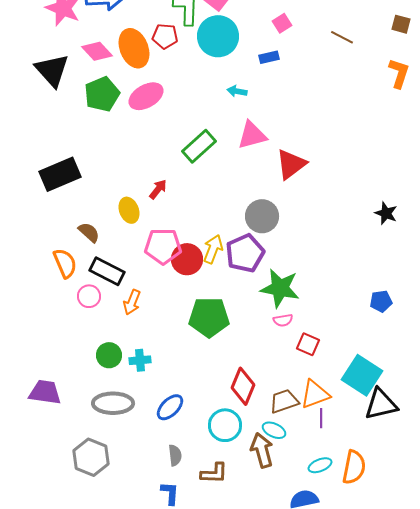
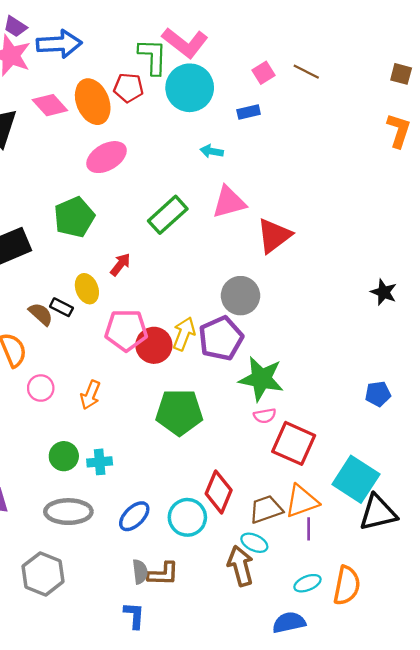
brown line: (342, 37) -> (306, 72), moved
green pentagon: (102, 94) -> (74, 217), moved
black rectangle: (107, 271) -> (61, 307), moved, size x0.6
red square: (308, 344) -> (294, 443), size x1.6
cyan circle: (225, 425) -> (187, 517), moved
brown L-shape: (214, 473) -> (163, 574), moved

